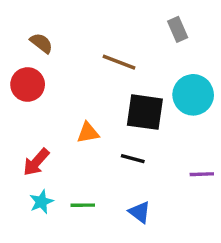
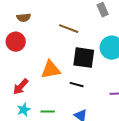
brown semicircle: (41, 43) -> (24, 18), turned 136
orange triangle: (88, 133) -> (51, 70), size x1.5

